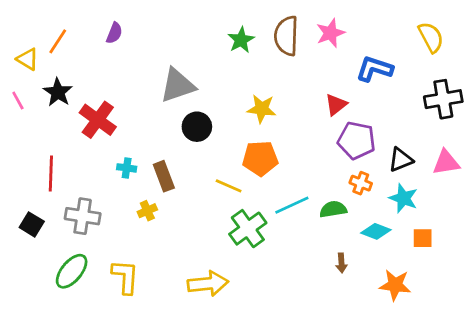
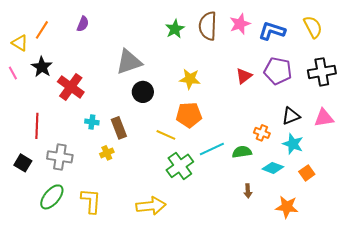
blue L-shape: (374, 69) -> (272, 31), moved
purple pentagon: (357, 140) -> (278, 71), moved
orange square: (423, 238) -> (307, 173), turned -35

